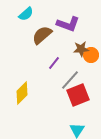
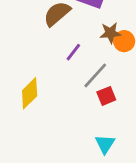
red square: (78, 95) -> (106, 96), size x0.6

